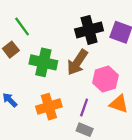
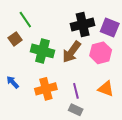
pink hexagon: (105, 79) -> (101, 53), moved
purple line: (84, 108) -> (76, 91), turned -35

